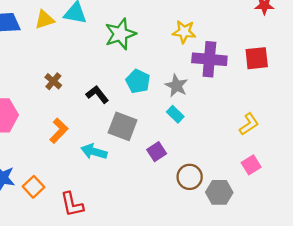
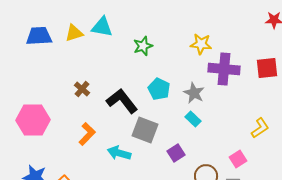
green star: (120, 34) -> (143, 46), size x0.7
black L-shape: (97, 94) -> (122, 101), size x1.5
pink square: (251, 165) -> (238, 159), moved

